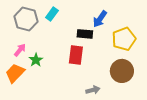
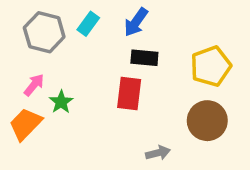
blue arrow: (100, 19) -> (136, 22), moved

